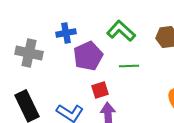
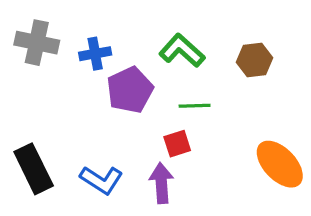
gray cross: (29, 53) -> (37, 43), moved
red square: (100, 90) -> (177, 144), moved

